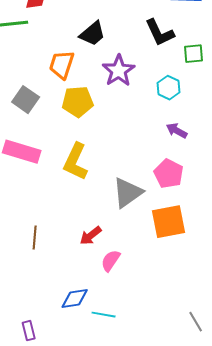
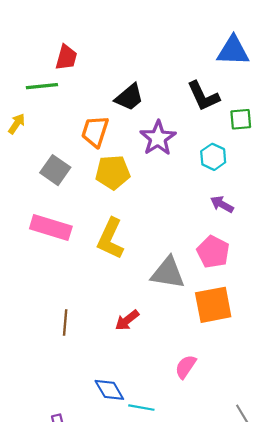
gray triangle: (128, 193) -> (168, 273), turned 44
pink semicircle: (111, 261) -> (186, 367), moved
blue diamond: (75, 299) -> (109, 390), turned 68

